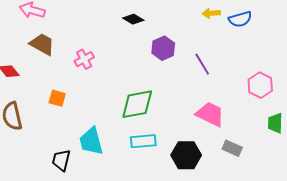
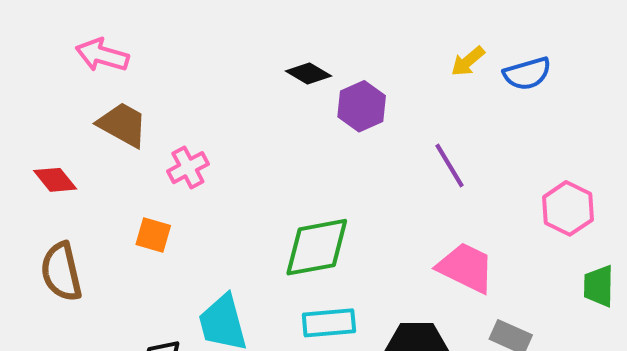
yellow arrow: (211, 13) -> (468, 61), turned -36
purple hexagon: (163, 48) -> (362, 106), moved
pink cross: (84, 59) -> (188, 168), moved

